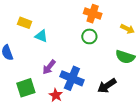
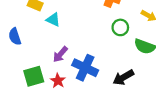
green circle: (89, 36) -> (120, 27), moved
red star: (56, 95) -> (58, 81), moved

